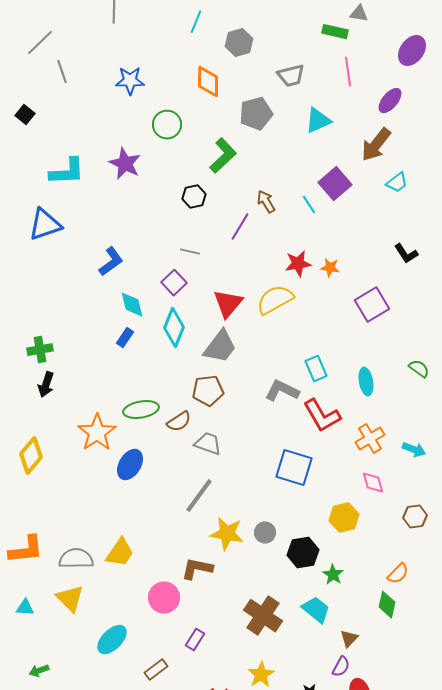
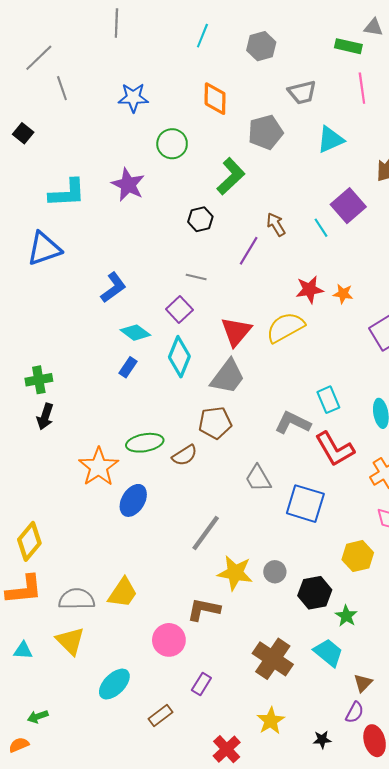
gray hexagon: (239, 43) -> (261, 46), moved
cyan diamond: (132, 305) -> (135, 333), turned -40
gray trapezoid: (208, 444) -> (258, 478), moved, turned -140
yellow diamond: (31, 456) -> (29, 541), moved

